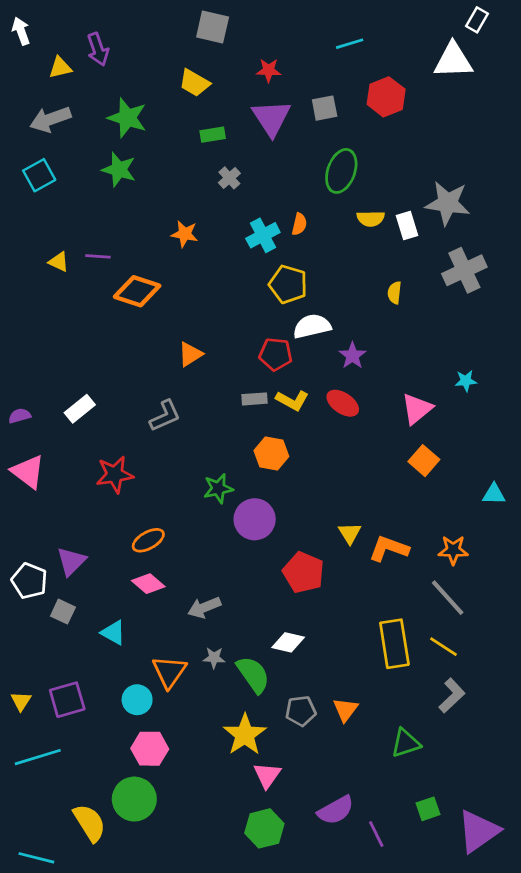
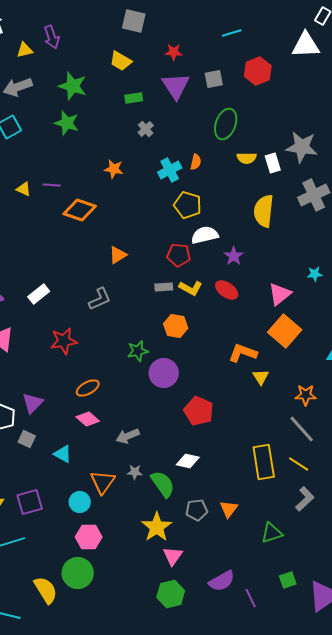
yellow semicircle: (394, 293) -> (264, 211), size x2.0
orange square: (424, 461) -> (285, 331), size x1.5
yellow triangle: (350, 533) -> (261, 377), moved
orange L-shape: (389, 549) -> (243, 353), moved

